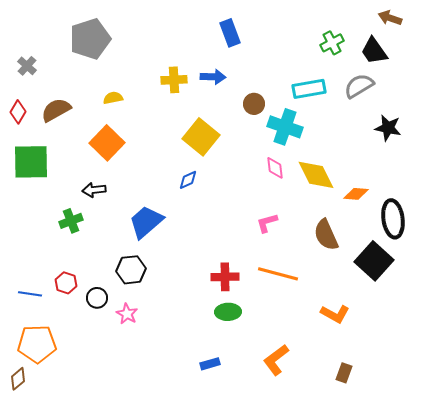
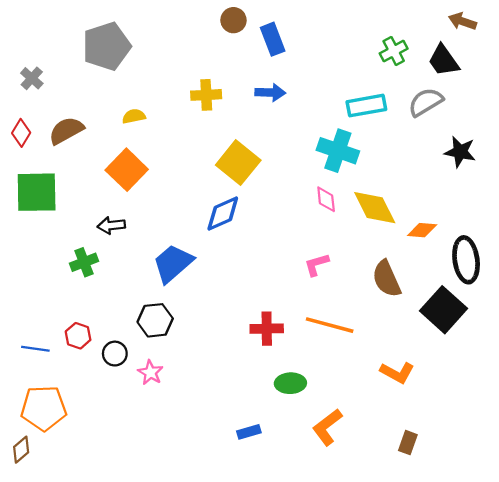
blue arrow: (213, 77) -> (270, 93), moved
brown circle: (254, 104) -> (233, 20), moved
blue diamond: (188, 180) -> (223, 214), size x1.6
green ellipse: (228, 312) -> (290, 383), moved

